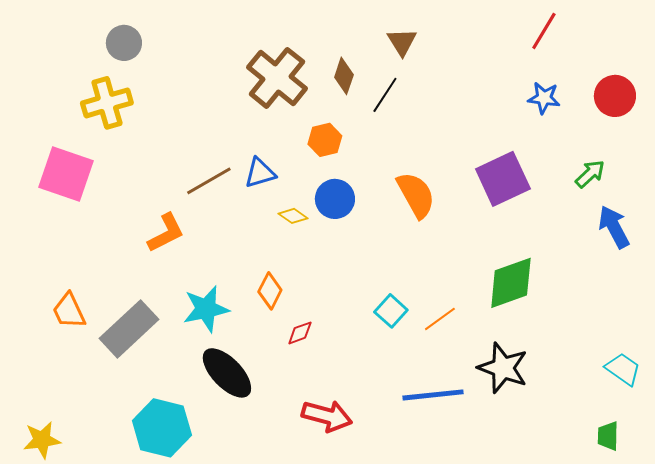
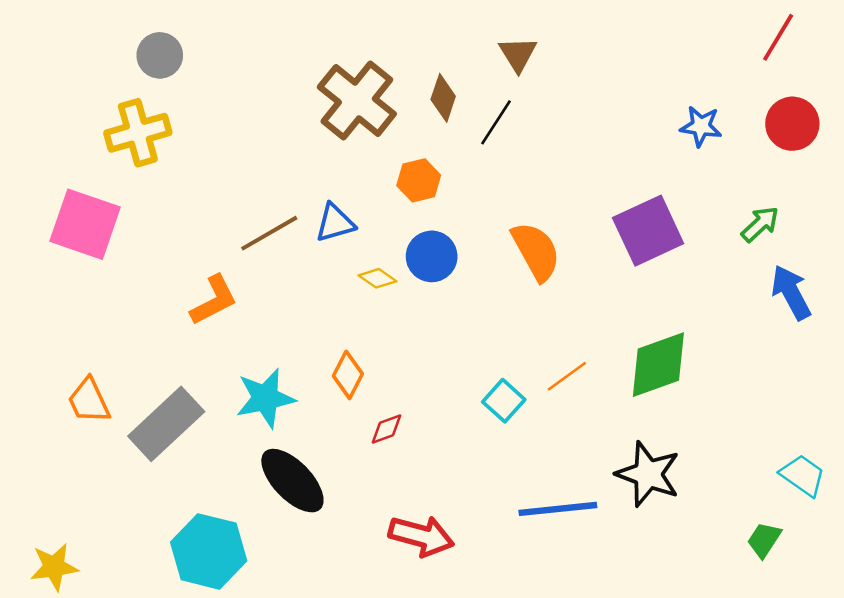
red line: (544, 31) -> (778, 37), moved
orange line: (440, 319) -> (567, 376), moved
green trapezoid: (608, 436) -> (764, 540), moved, turned 32

